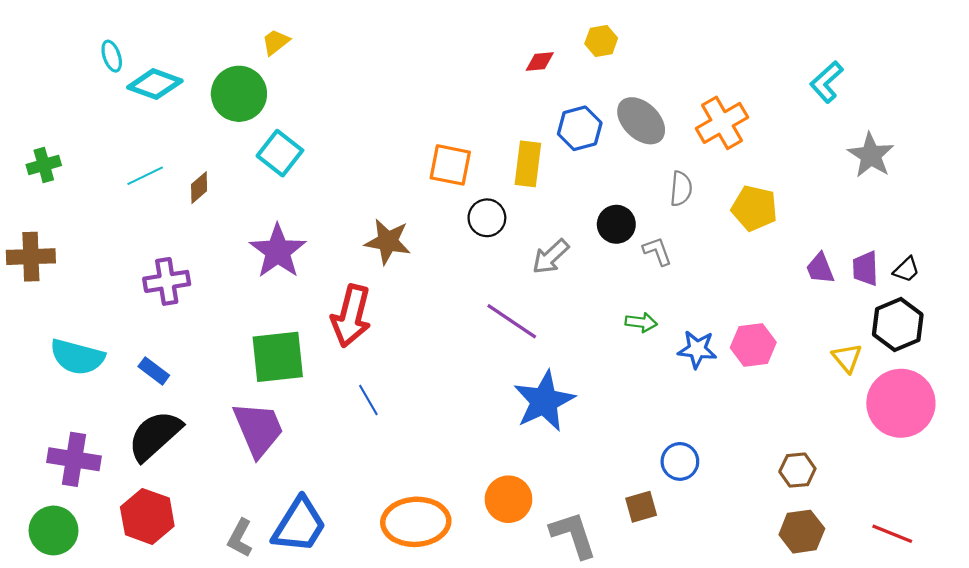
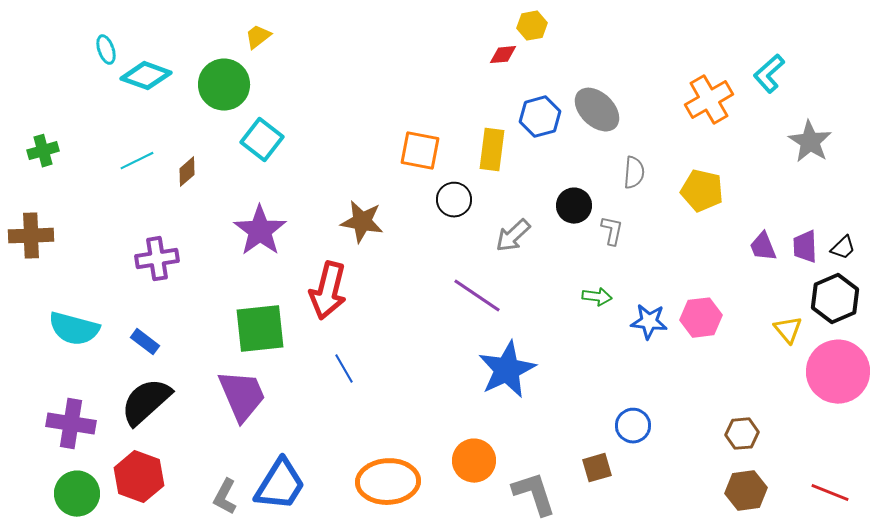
yellow hexagon: (601, 41) -> (532, 26), moved
orange cross: (722, 123) -> (709, 100), moved
gray L-shape: (657, 251) -> (612, 231), turned 32
green circle: (54, 530) -> (77, 494), moved

